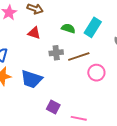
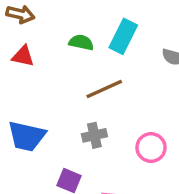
gray cross: (56, 53) -> (94, 135), moved
pink circle: (96, 73) -> (151, 148), moved

